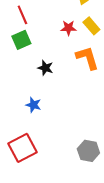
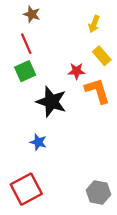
red star: (68, 28) -> (77, 71), moved
black star: (45, 68) -> (51, 102), size x1.8

